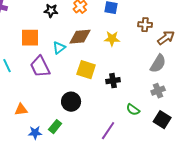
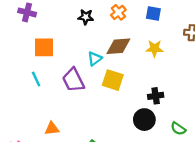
orange square: (30, 38) -> (44, 47), moved
yellow square: (86, 70) -> (113, 80), moved
black circle: (71, 102) -> (144, 120), moved

